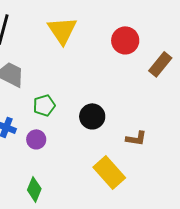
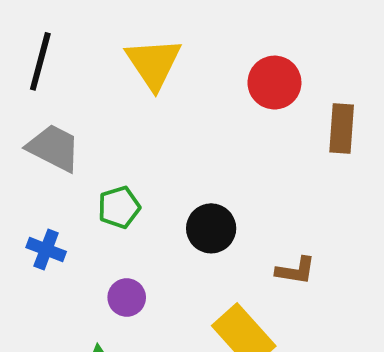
brown rectangle: (160, 64) -> (342, 129), turned -35
purple circle: (36, 139) -> (127, 297), moved

